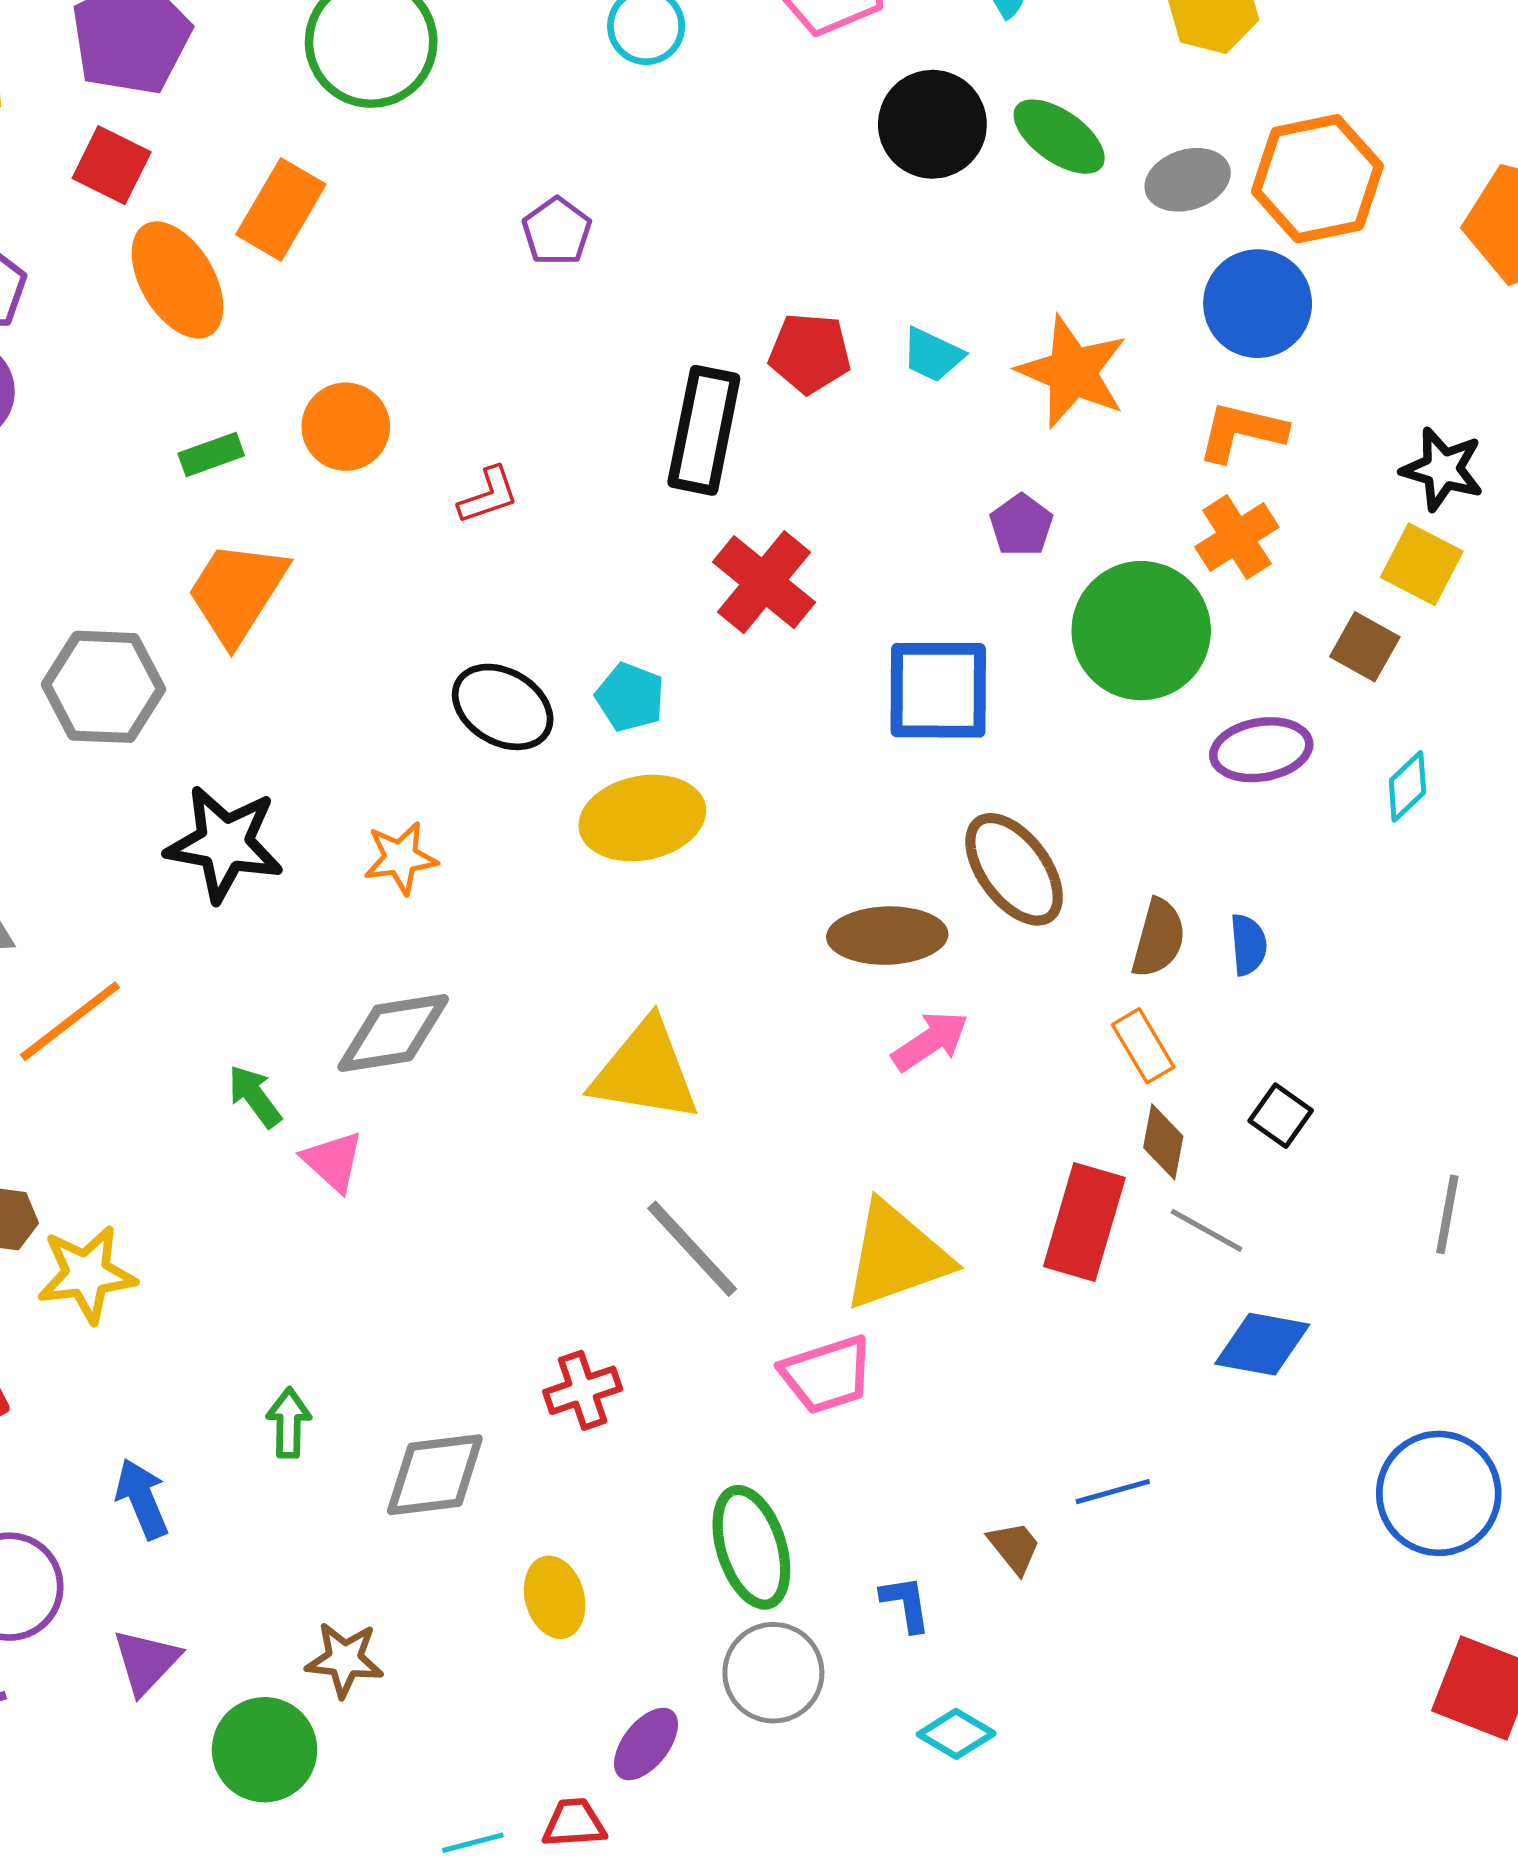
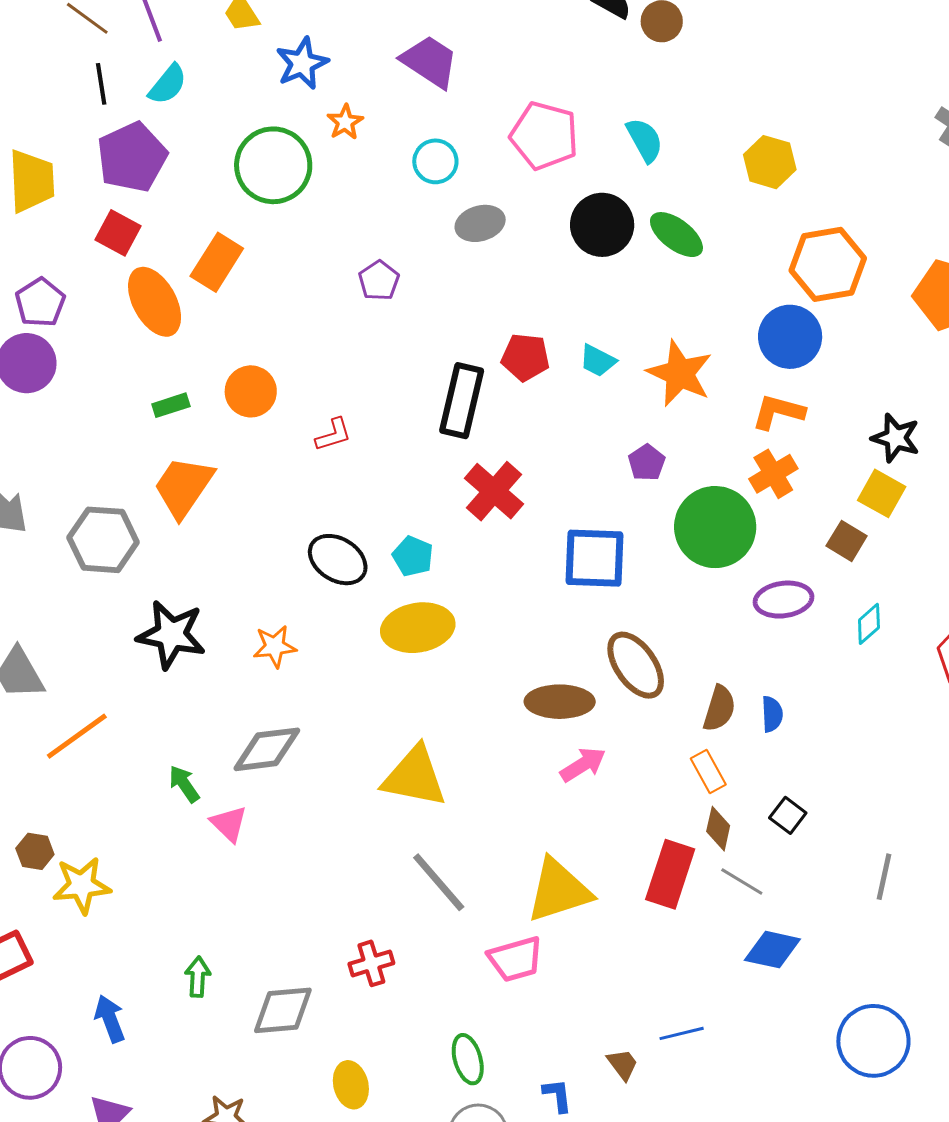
gray ellipse: (1188, 180) -> (480, 223), moved
green ellipse: (751, 1547) -> (468, 1059), size x0.7

